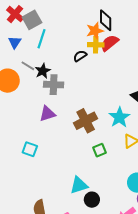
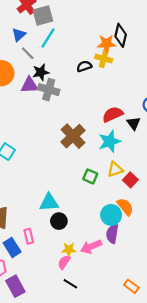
red semicircle: (110, 43) -> (113, 114), moved
gray line: (28, 66) -> (28, 53), moved
purple triangle: (47, 114) -> (29, 85), moved
brown cross: (86, 121) -> (73, 136), turned -30
green square: (100, 150) -> (90, 176), moved, turned 32

